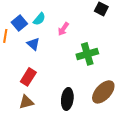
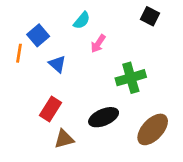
cyan semicircle: (39, 19) -> (82, 20), moved
black ellipse: (67, 99) -> (104, 117), moved, turned 60
brown triangle: (26, 102) -> (64, 139), moved

